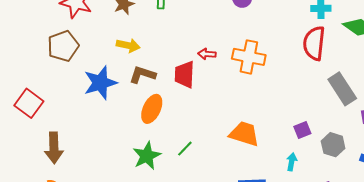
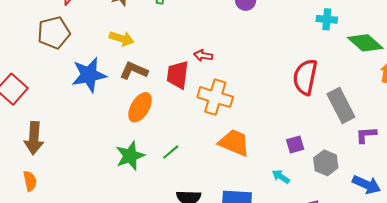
red semicircle: (314, 43) -> (305, 77), moved
orange cross: (249, 57) -> (215, 97), moved
cyan arrow: (292, 162) -> (281, 177), turned -72

